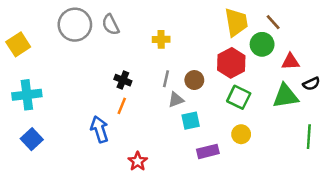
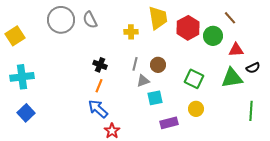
yellow trapezoid: (236, 22) -> (158, 18), moved
brown line: (273, 22) -> (230, 18), moved
red hexagon: (231, 63) -> (188, 28), moved
blue arrow: (99, 129) -> (98, 109), moved, turned -30

